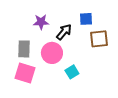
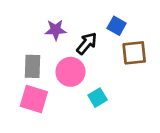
blue square: (86, 19) -> (117, 26), turned 32

